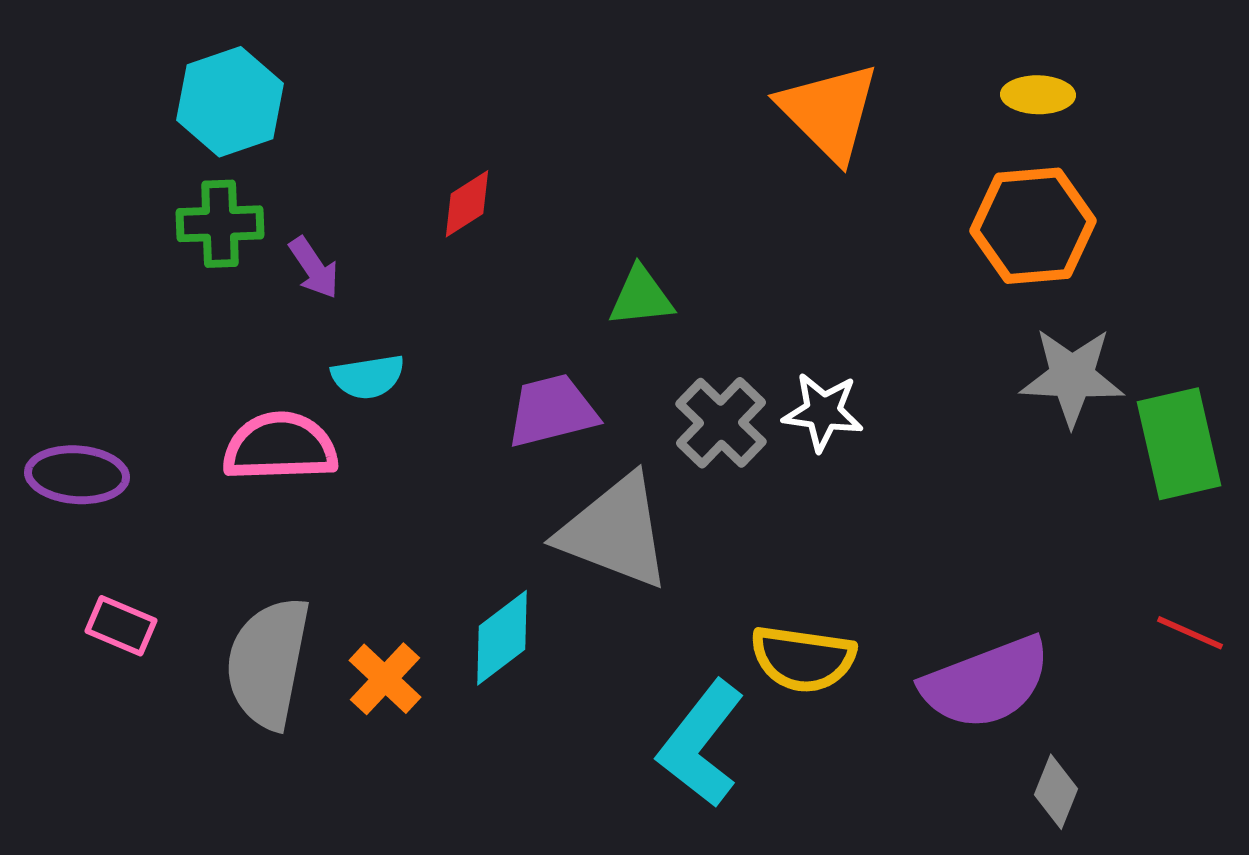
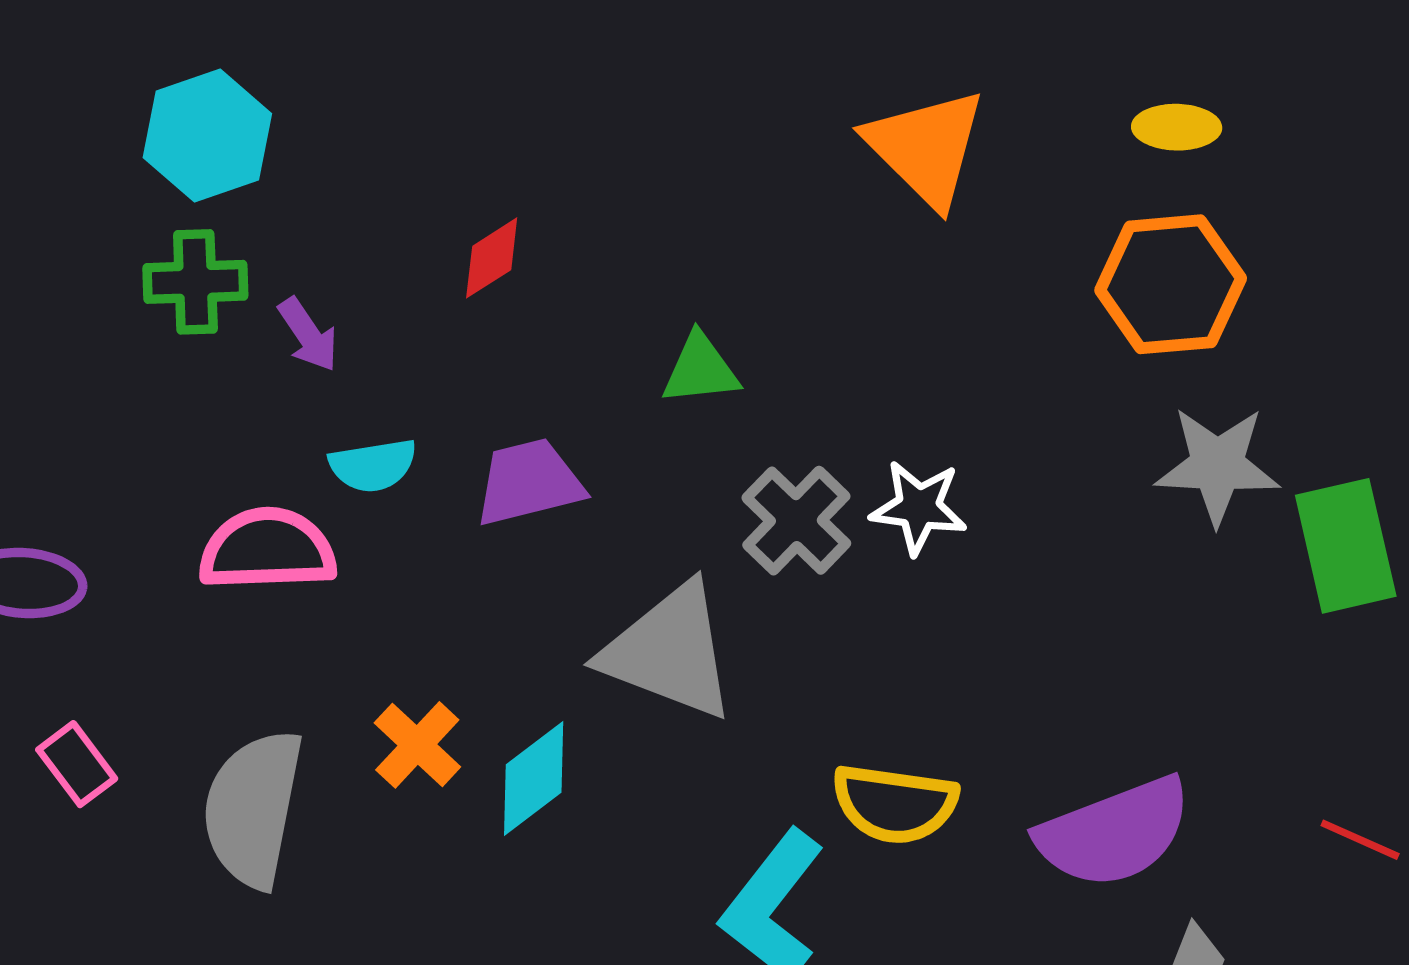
purple trapezoid: (552, 411) -> (529, 482), moved
pink rectangle: (121, 626) -> (77, 764), turned 30
red line: (1190, 633) -> (1360, 840), moved
orange cross: (385, 679) -> (417, 745), moved

